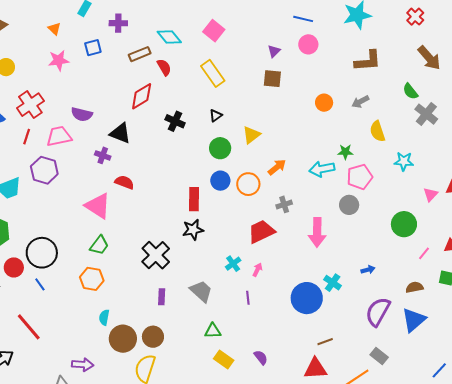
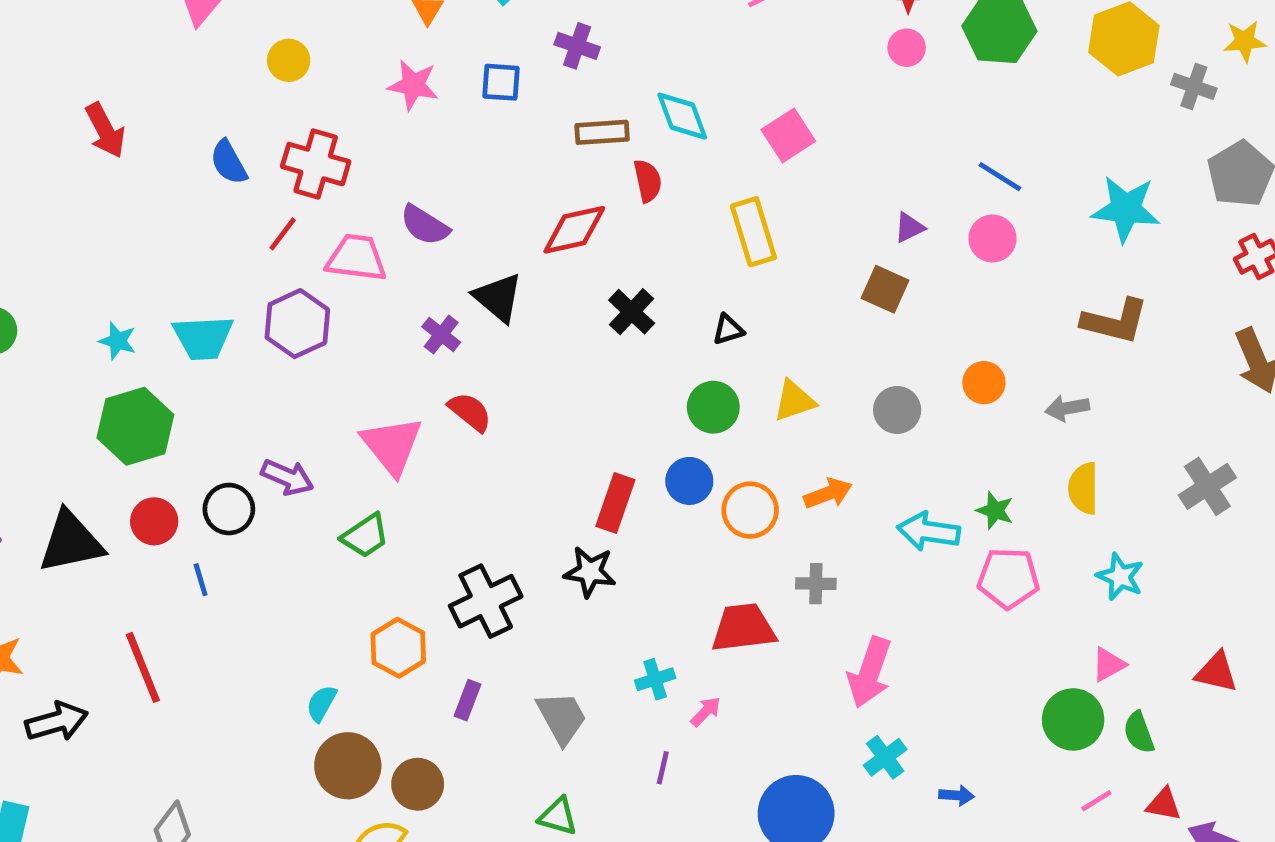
green semicircle: (410, 91) -> (1139, 732), moved
red cross: (30, 105) -> (316, 164), turned 32
pink triangle: (430, 194) -> (1109, 665), moved
gray circle: (349, 205) -> (897, 410), moved
black circle: (42, 253) -> (229, 509), size x0.7
orange hexagon: (92, 279) -> (398, 648), moved
cyan cross: (333, 283) -> (885, 757), moved
purple arrow: (83, 365) -> (287, 477), moved

